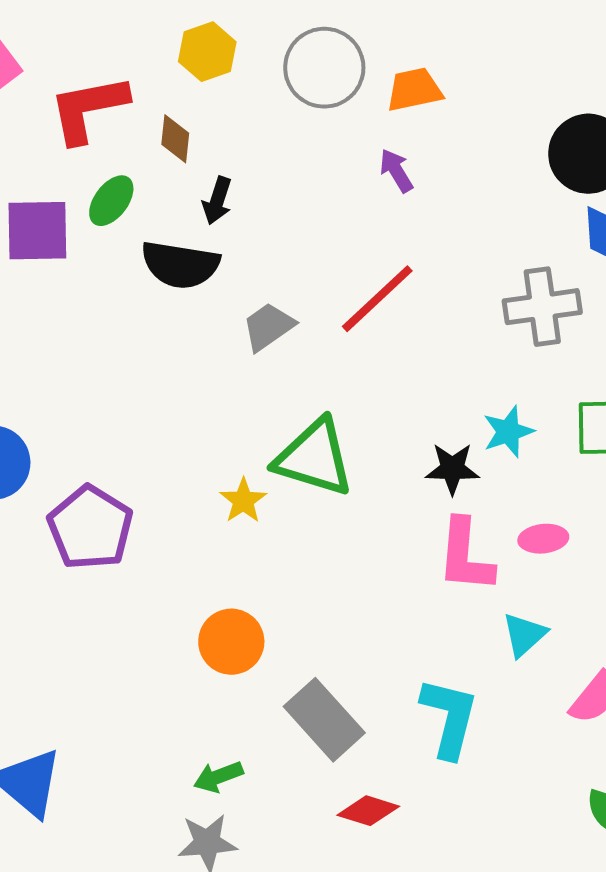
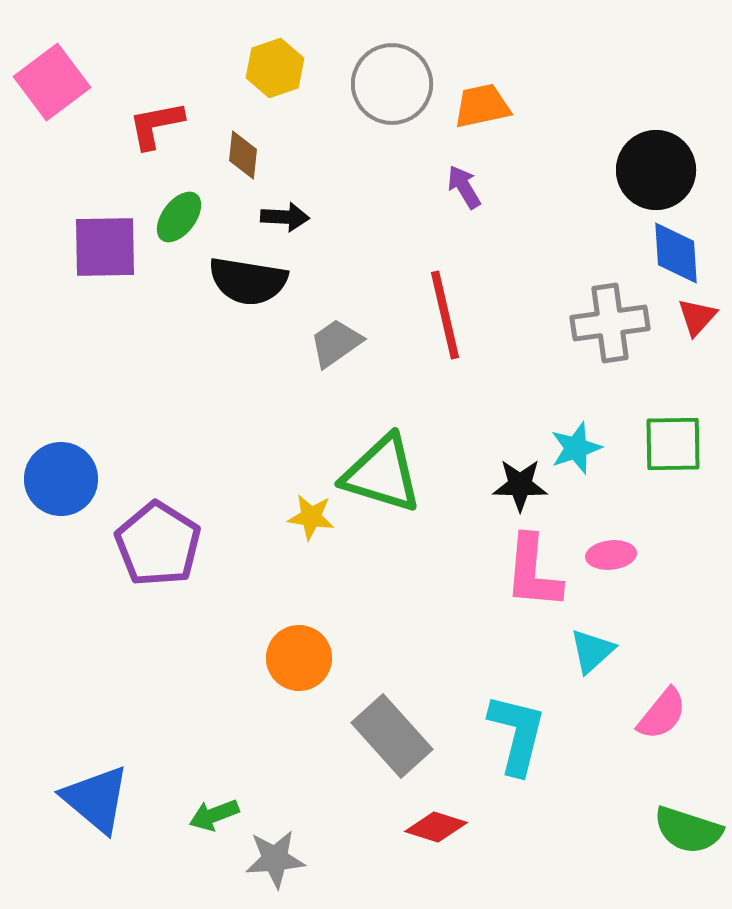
red L-shape: (88, 109) -> (156, 125), size x0.7
black arrow: (217, 201) -> (285, 217), turned -105
red line: (377, 299) -> (445, 315), turned -60
yellow star: (243, 501) -> (311, 517), turned -30
green arrow: (218, 777) -> (214, 815), moved

